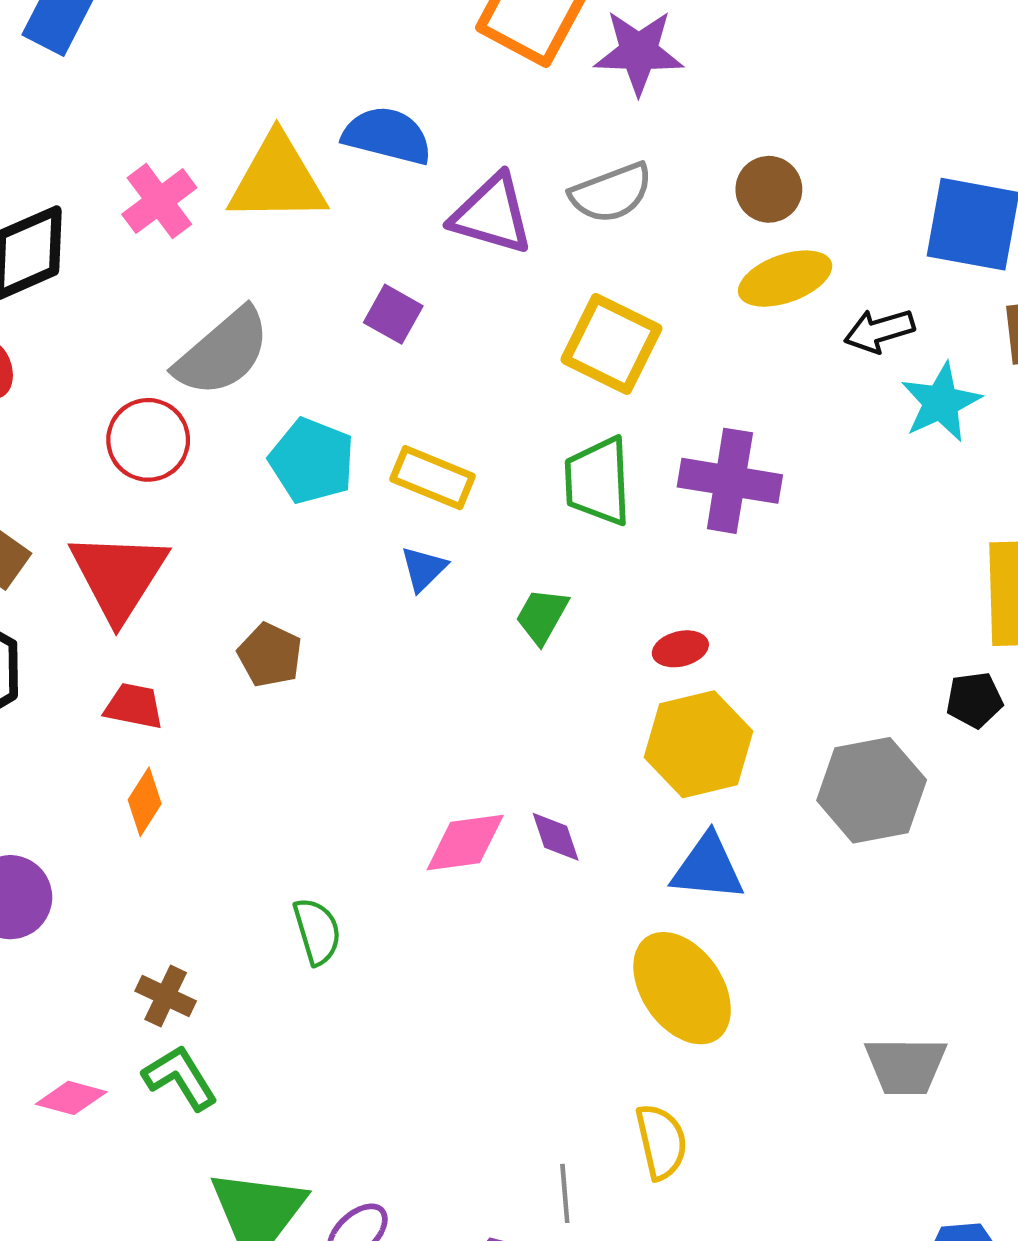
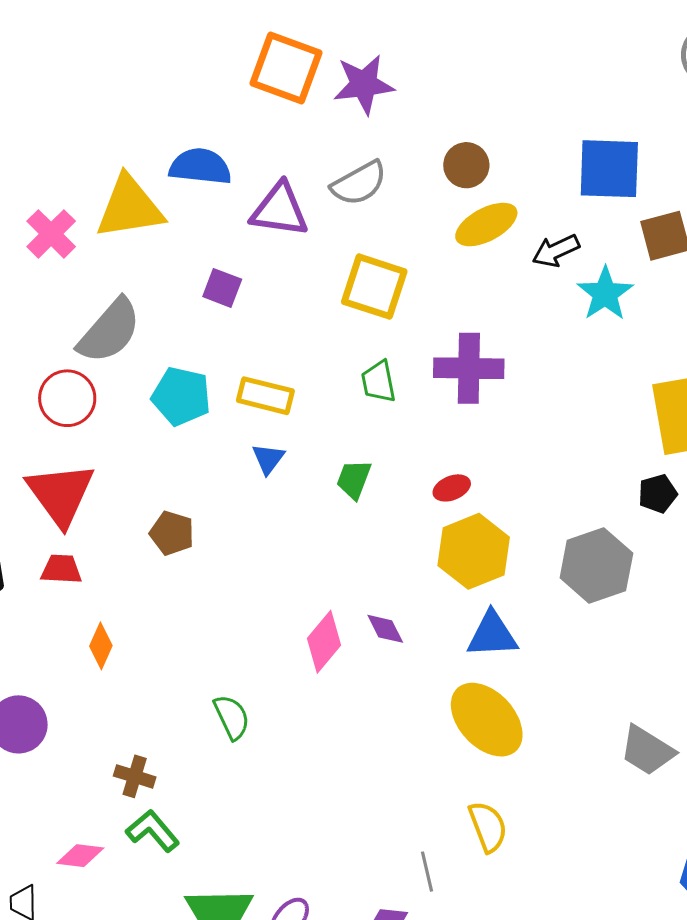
green trapezoid: (598, 481) -> (379, 382), size x0.7
red trapezoid: (134, 706) -> (61, 569), moved
pink diamond: (465, 843) -> (324, 642), turned -34
gray trapezoid: (906, 1066) -> (647, 750), turned 40

